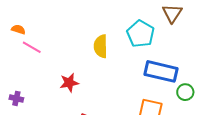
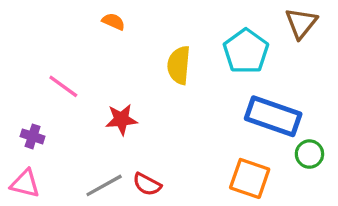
orange semicircle: (18, 29) -> (113, 22), moved
pink line: (32, 47) -> (63, 86), moved

